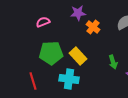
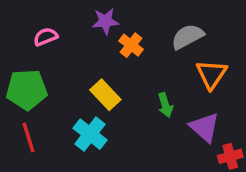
green pentagon: (51, 53) -> (27, 90), moved
cyan cross: (69, 79) -> (90, 134), turned 30

